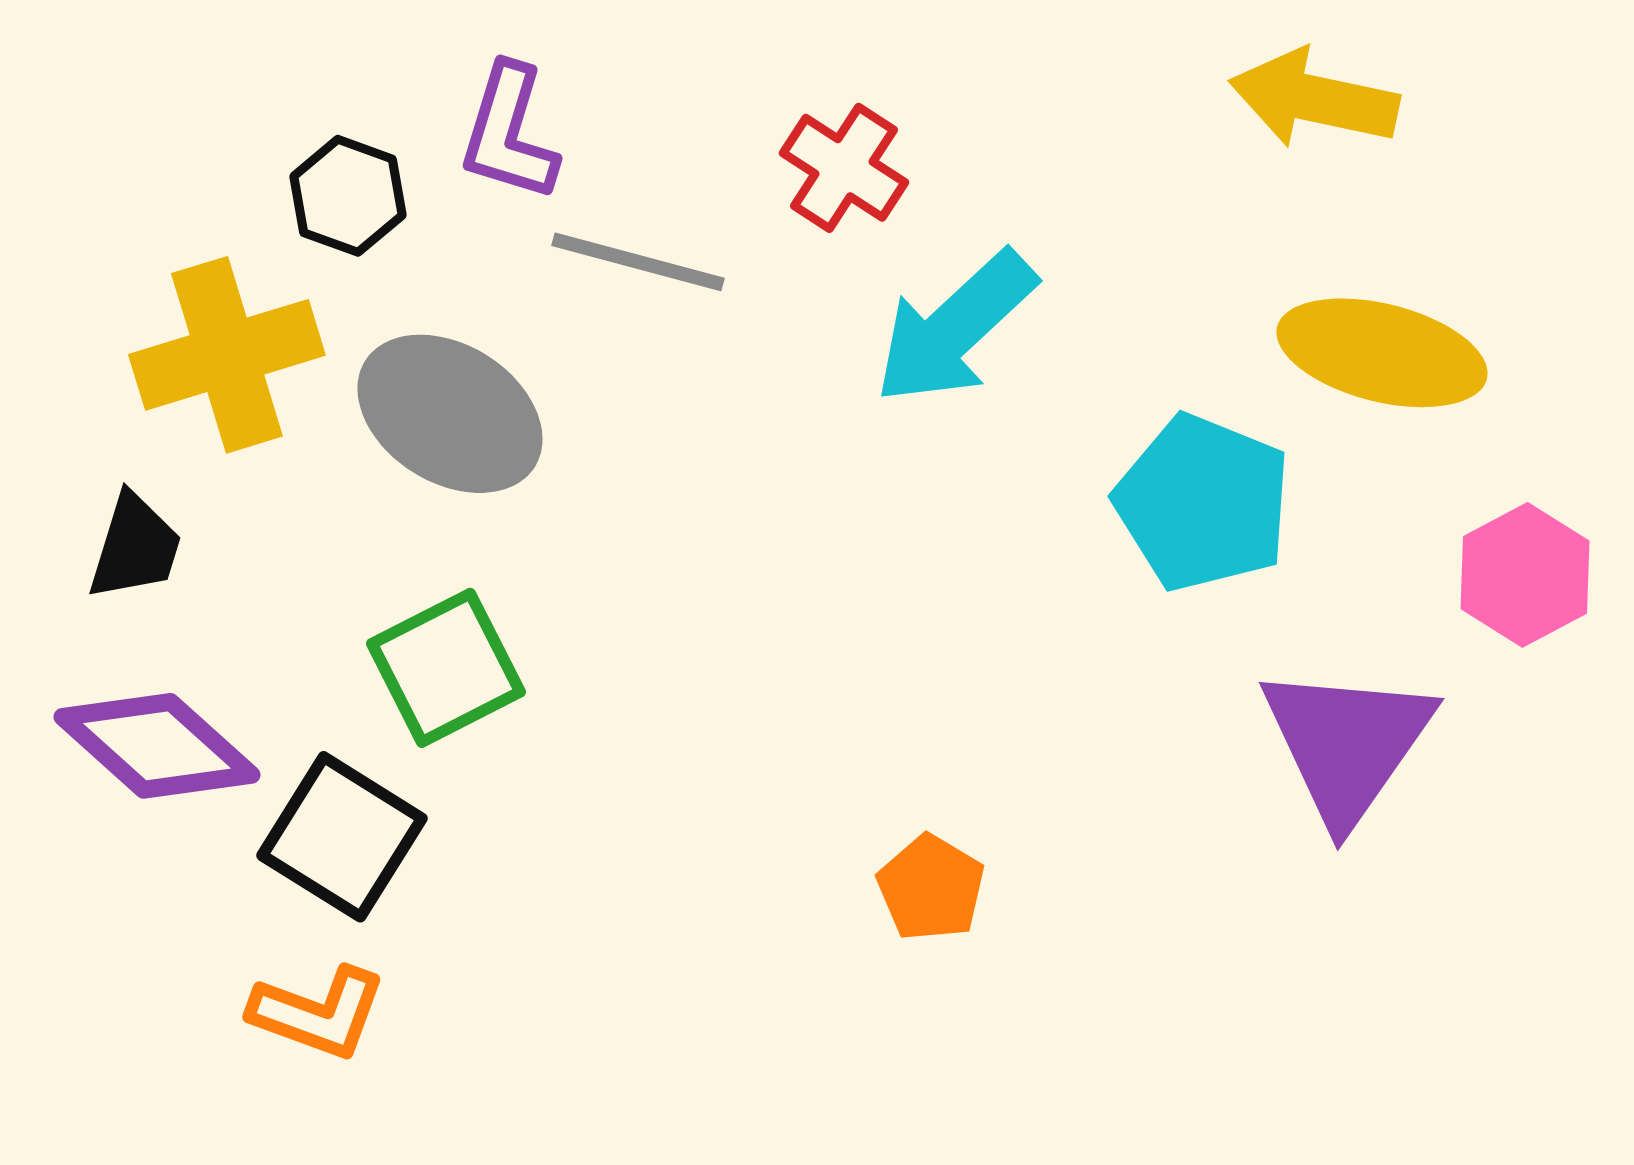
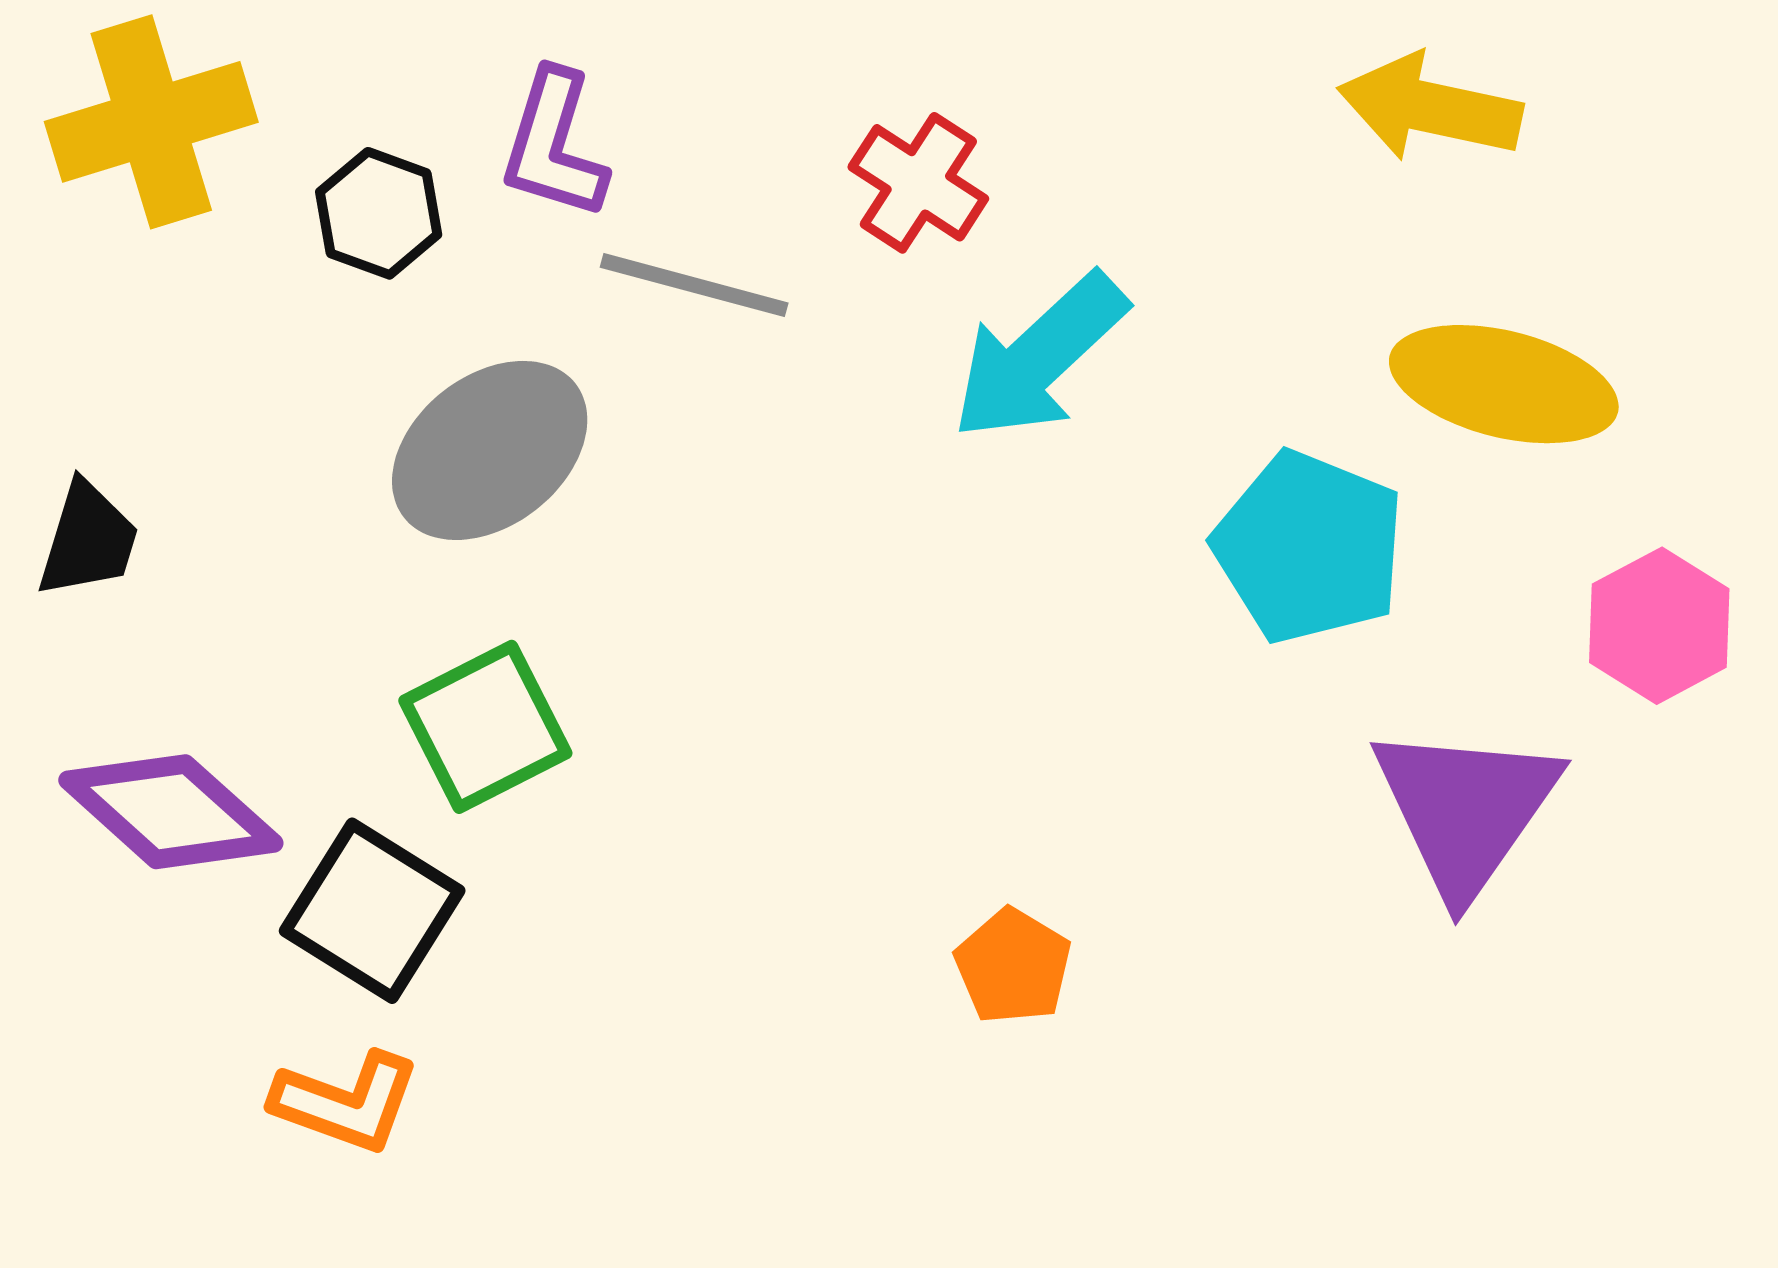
yellow cross: (227, 355) -> (151, 122), moved
gray ellipse: (450, 414) -> (490, 450), turned -70
black trapezoid: (135, 547) -> (88, 540), moved

